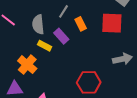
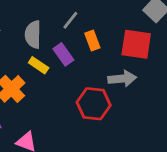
gray arrow: (122, 59) -> (122, 79), moved
red hexagon: (89, 82) -> (94, 104), moved

